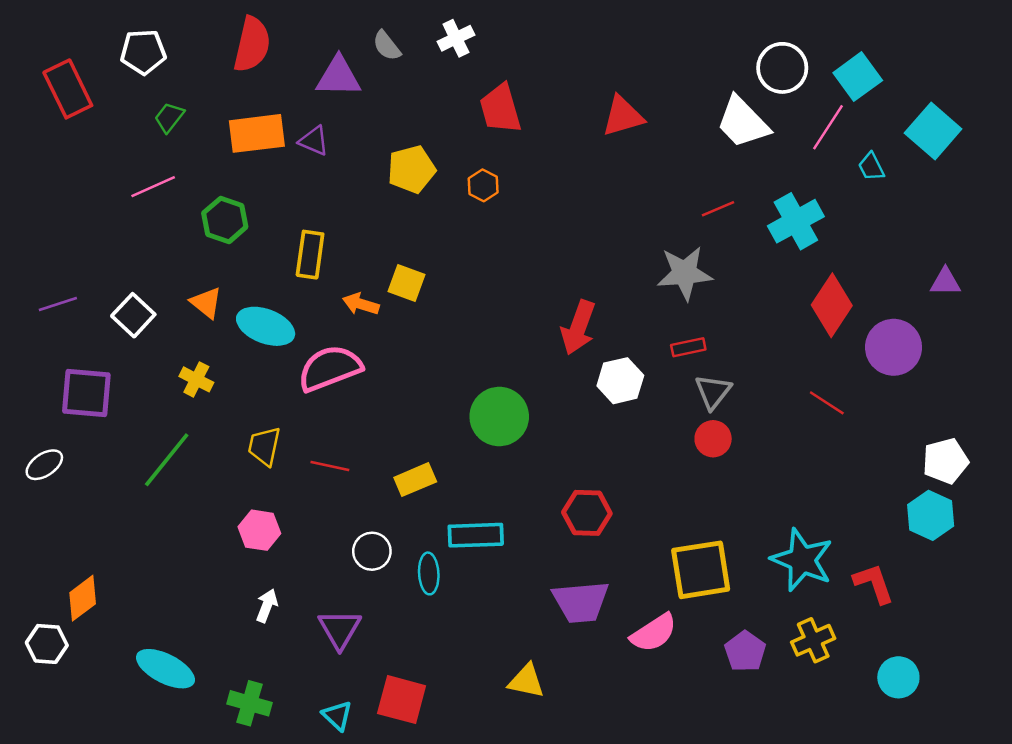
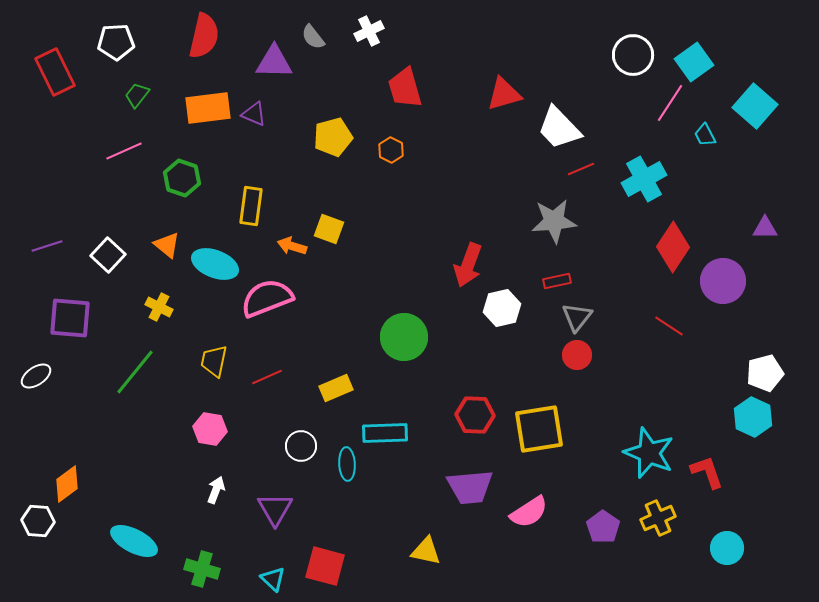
white trapezoid: (743, 122) -> (559, 128), moved
red line: (330, 466) -> (267, 377), turned -36
yellow square: (701, 570) -> (539, 429), moved

